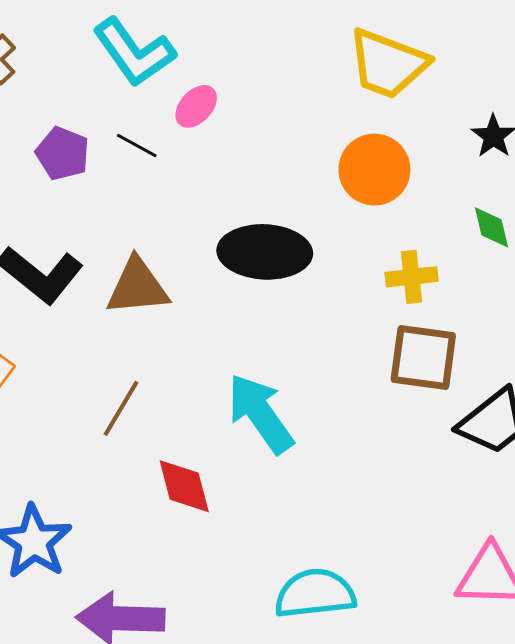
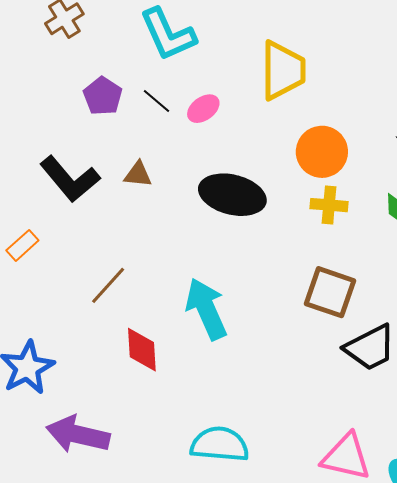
yellow trapezoid: (388, 64) -> (283, 70), moved, turned -122
pink ellipse: (196, 106) -> (203, 109), moved
yellow cross: (412, 277) -> (329, 205), moved
brown triangle: (137, 287) -> (138, 174), moved, size x0.6

